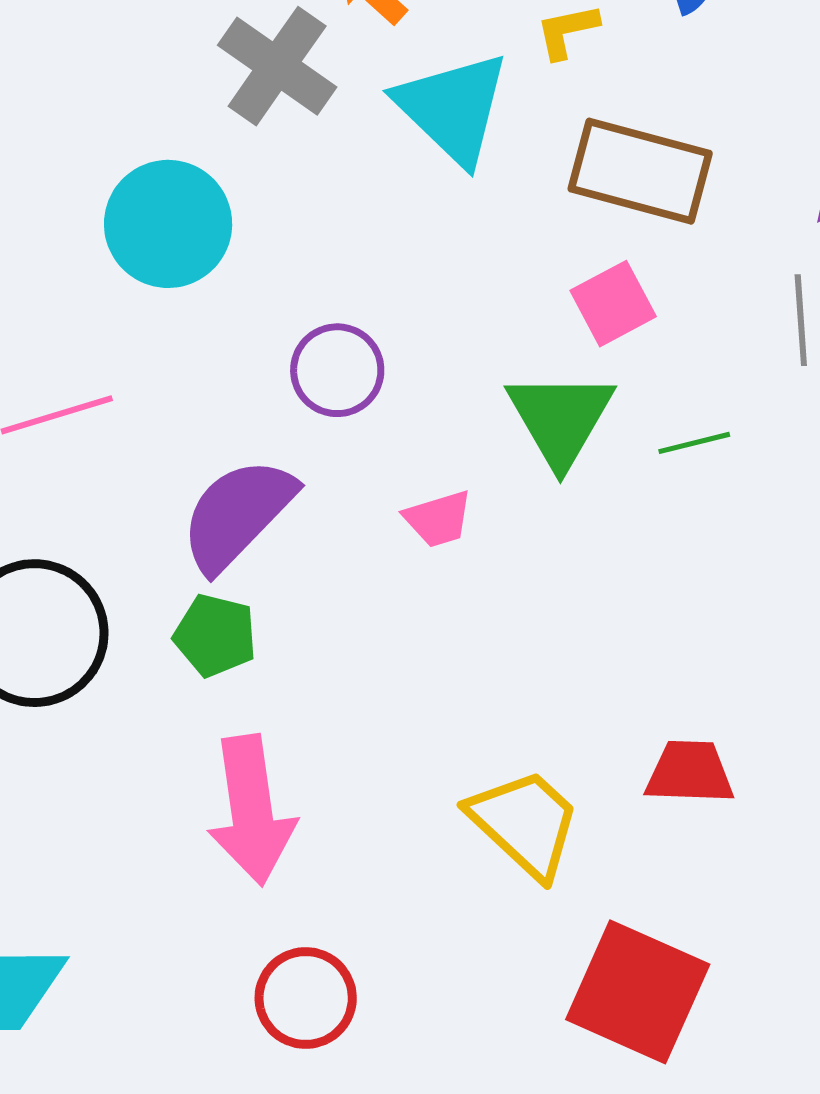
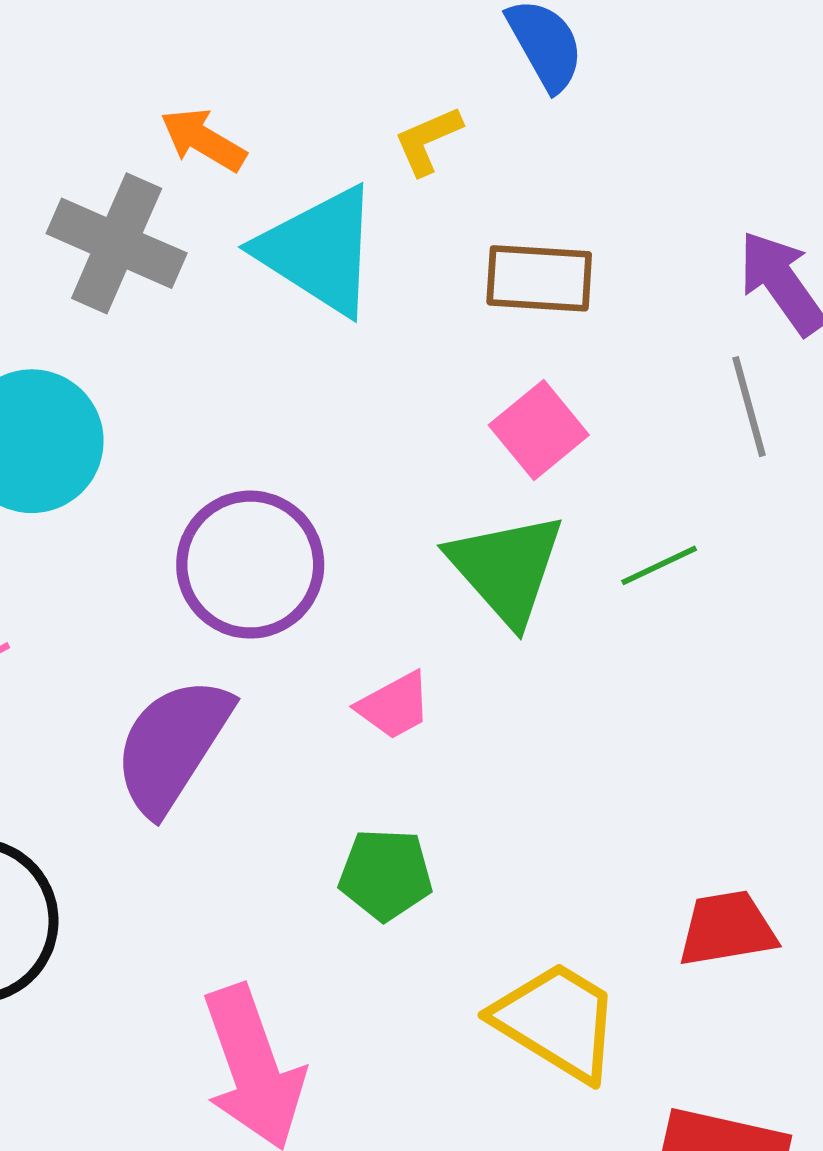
brown rectangle: (640, 171) -> (539, 278), size x0.7
purple circle: (337, 370) -> (250, 565), size x1.4
green pentagon: (215, 635) -> (386, 874), moved

